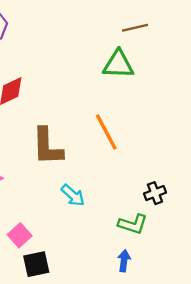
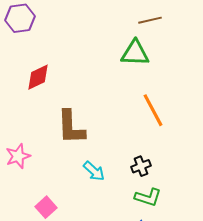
orange line: (106, 132) -> (153, 110), moved
black cross: (155, 193) -> (141, 166), moved

